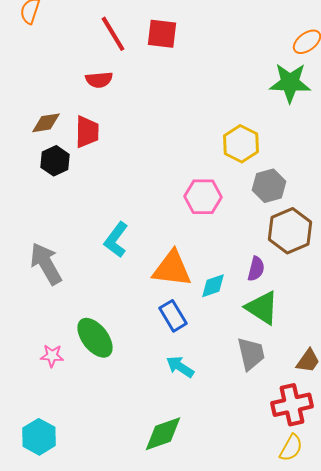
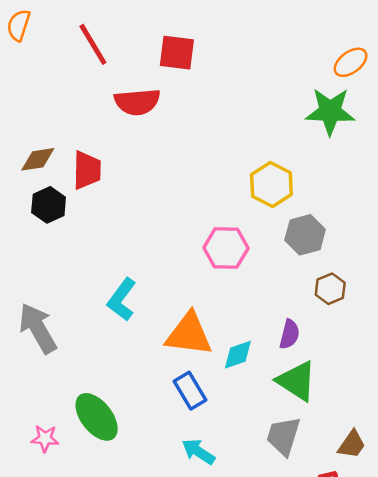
red line: (113, 34) -> (93, 44), moved
red semicircle: (99, 80) -> (137, 102), moved, size x1.4
brown hexagon: (290, 231) -> (330, 289), size x0.6
gray trapezoid: (251, 354) -> (283, 436), turned -150

